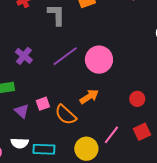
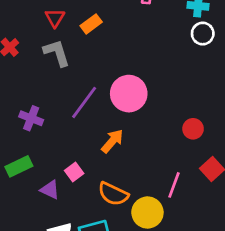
orange arrow: (89, 97) -> (112, 141), moved
orange semicircle: (66, 115) -> (113, 194), moved

